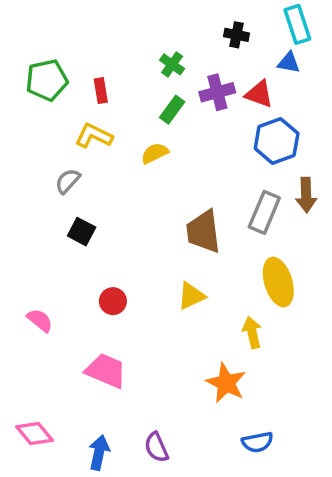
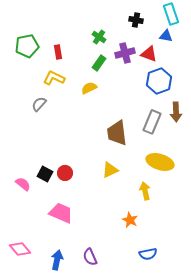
black square: (82, 232) -> (45, 174), moved
yellow ellipse: (278, 282) -> (160, 162), turned -56
orange star: (226, 383) -> (130, 220), size x0.7

